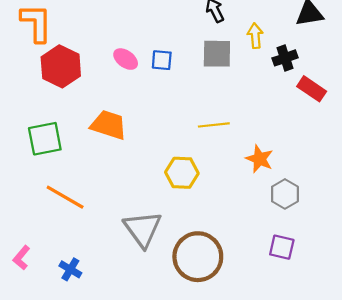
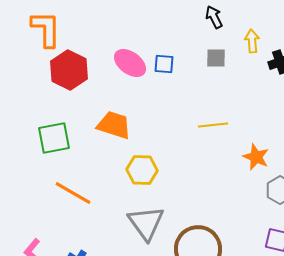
gray square: (217, 54) -> (216, 58), size x0.7
pink ellipse: (126, 59) -> (130, 63), size x1.4
yellow hexagon: (182, 173) -> (142, 170), moved

